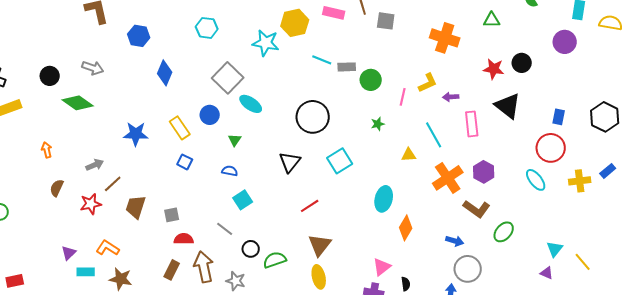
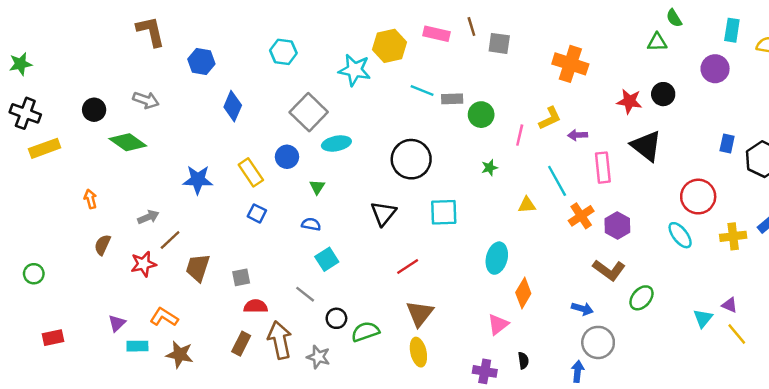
green triangle: (492, 20) -> (657, 42), moved
cyan ellipse: (251, 104) -> (336, 143), turned -45
blue rectangle: (559, 117) -> (727, 143), moved
cyan square: (340, 161) -> (444, 212), turned 30
orange cross: (448, 178) -> (581, 216), moved, size x0.7
pink triangle: (382, 267) -> (498, 324), moved
purple triangle: (547, 273) -> (730, 305), moved
red rectangle: (15, 281) -> (53, 338), moved

